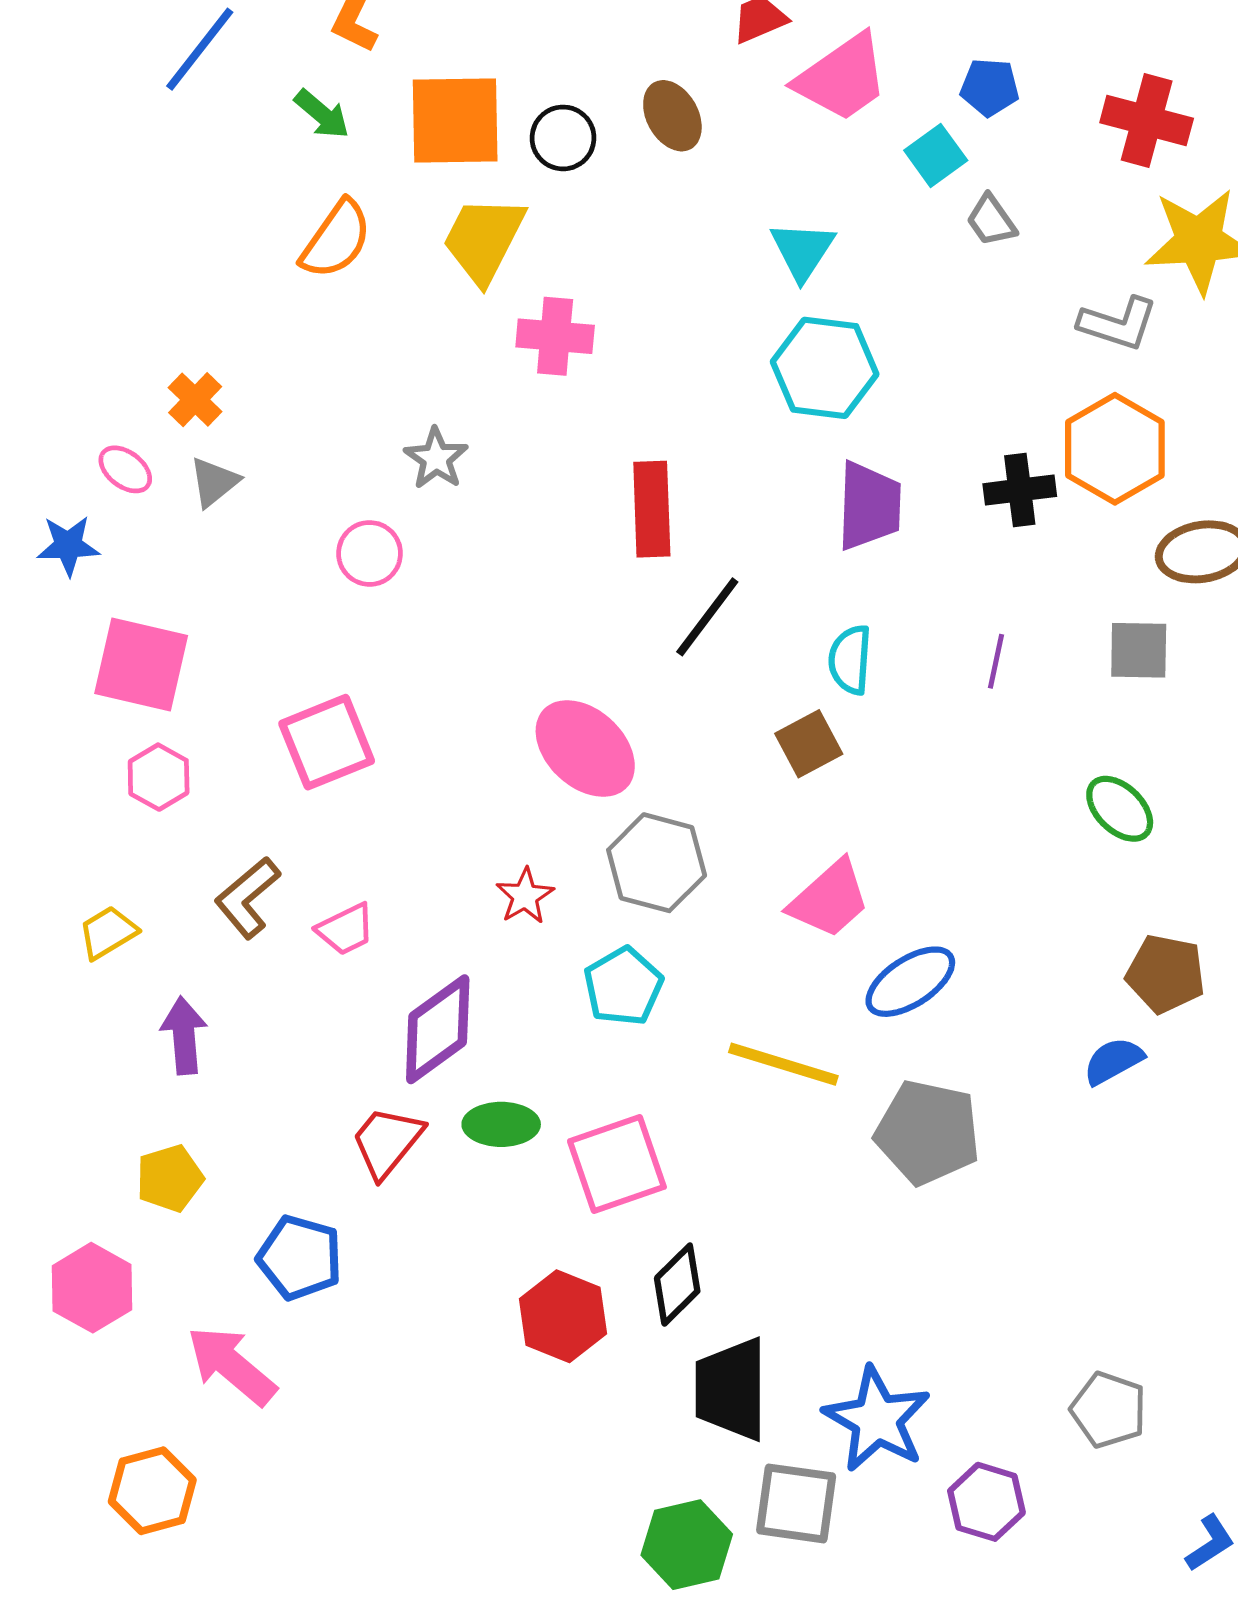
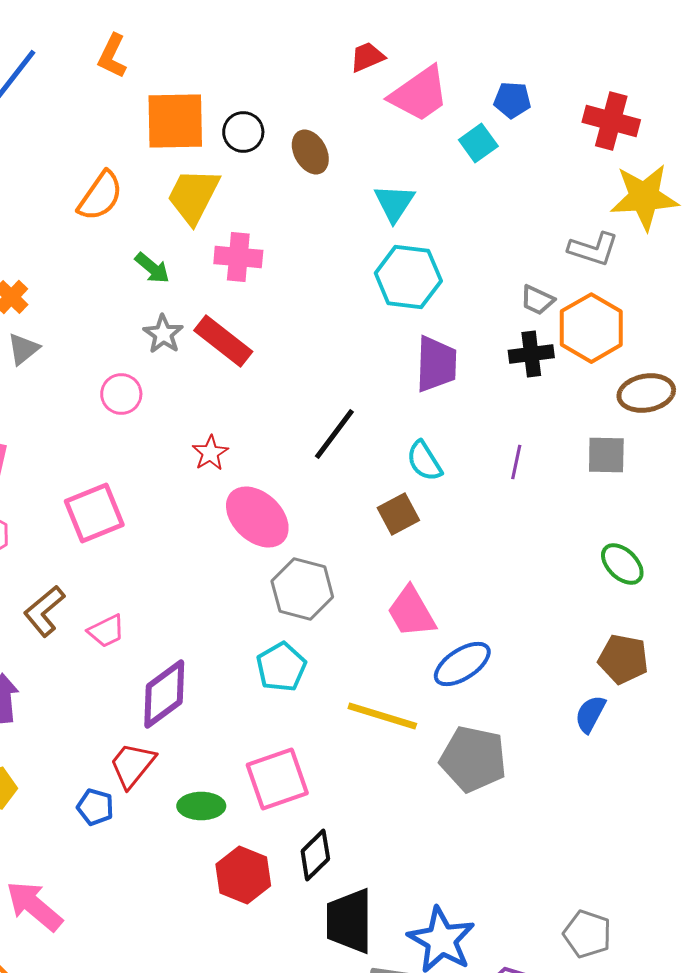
green arrow: (322, 114) -> (152, 268), moved
brown ellipse: (672, 116) -> (310, 152), moved
gray trapezoid: (991, 220) -> (537, 300), moved, turned -30
red rectangle: (652, 509) -> (223, 341), moved, turned -50
cyan semicircle: (850, 660) -> (424, 461), turned -36
green ellipse: (1120, 809) -> (622, 564), moved
red star: (525, 896) -> (210, 453), moved
pink trapezoid: (829, 899) -> (411, 612), turned 102
blue semicircle: (1113, 1061) -> (590, 714), turned -33
green ellipse: (501, 1124) -> (201, 806), moved
blue pentagon: (300, 1258) -> (95, 807), moved, size x0.7

